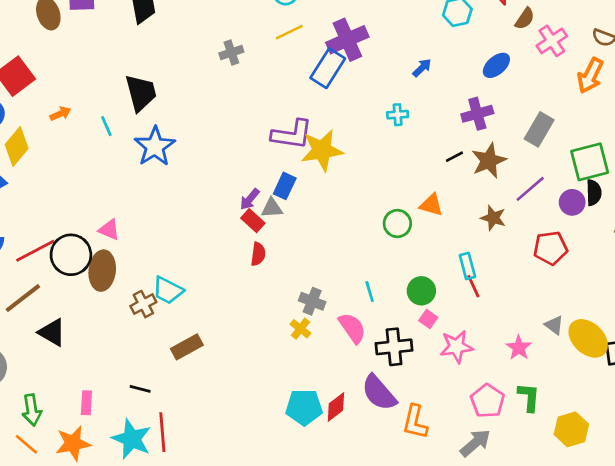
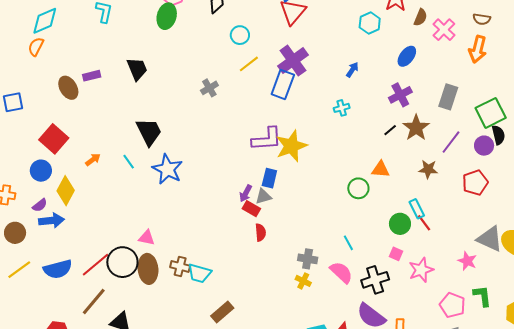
green circle: (421, 291) -> (400, 224), moved
brown cross: (143, 304) -> (180, 266), moved, turned -36
gray triangle: (554, 325) -> (490, 239), size x1.8

